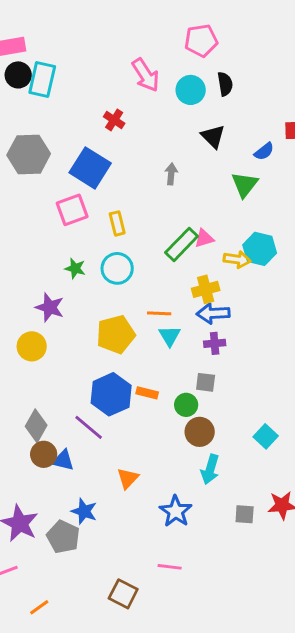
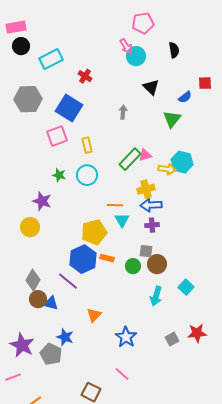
pink arrow: (146, 75) -> (126, 46), moved, size x0.7
cyan rectangle: (42, 79) -> (51, 59), moved, turned 50
black semicircle: (225, 84) -> (174, 50), moved
yellow pentagon: (116, 334) -> (94, 232), moved
brown circle: (200, 432) -> (157, 264), moved
cyan arrow: (210, 469) -> (156, 296), moved
gray square: (245, 514) -> (172, 339), turned -32
pink line: (170, 567) -> (122, 374), turned 35

